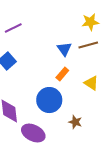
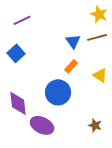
yellow star: (90, 22) -> (99, 14), turned 30
brown star: (75, 122) -> (95, 125), moved

